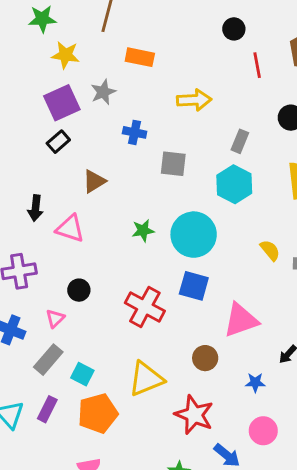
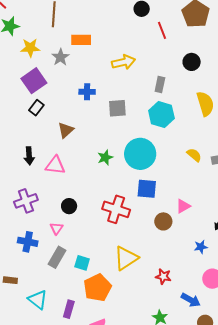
gray star: (103, 92) -> (60, 57), moved
pink triangle: (241, 320) -> (183, 206), size x0.6
brown circle: (205, 358) -> (163, 221), moved
purple rectangle: (47, 409) -> (69, 309), moved
red star: (194, 415) -> (163, 276), size x0.6

